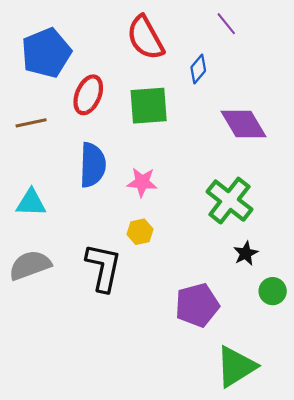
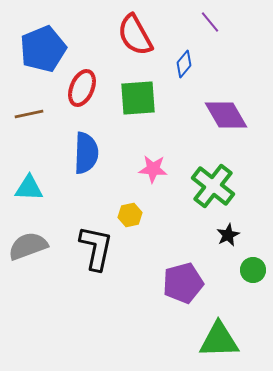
pink star: (142, 182) -> (153, 169), moved
green triangle: (236, 367) -> (219, 340), turned 30

